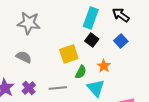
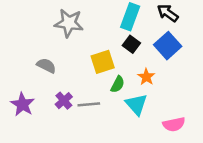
gray star: (29, 23) -> (69, 23), moved
blue square: (121, 41) -> (168, 46), size x1.5
purple cross: (29, 88) -> (64, 101), moved

